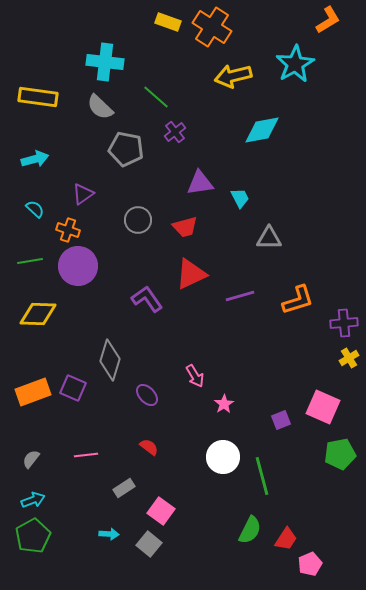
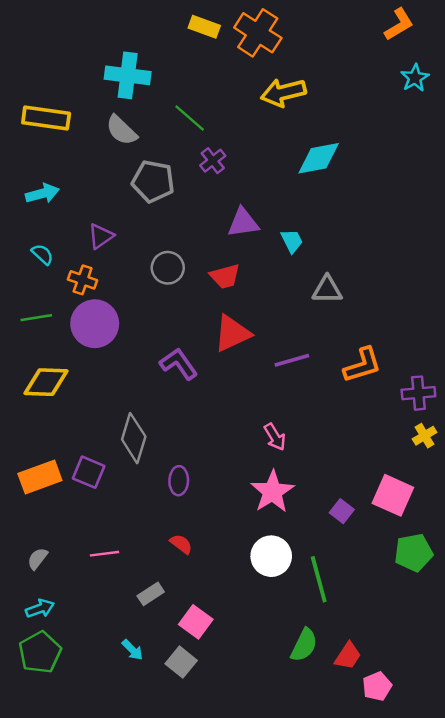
cyan star: (295, 64) -> (415, 78), moved, size x0.6
pink arrow: (195, 376) -> (275, 437), moved
purple ellipse: (147, 395) -> (179, 481), turned 45
pink star: (224, 404) -> (272, 492), size x1.8
purple square: (281, 420) -> (342, 511), turned -30
cyan arrow: (109, 534) -> (132, 650), turned 42

